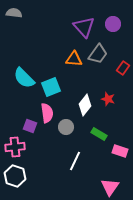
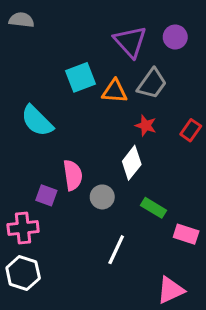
red rectangle: (123, 68) -> (191, 130), moved
cyan square: (51, 87) -> (80, 77), moved
red star: (108, 99) -> (146, 125), moved
pink triangle: (110, 187) -> (171, 290), turned 30

